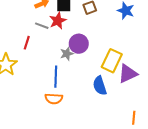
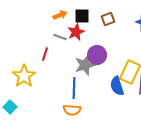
gray star: (67, 54) -> (85, 65), size x1.5
blue semicircle: (100, 86) -> (117, 86), moved

